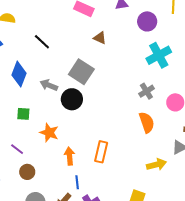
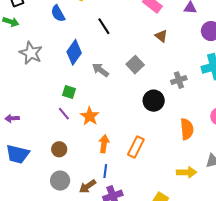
gray square: (81, 72) -> (135, 65), size x0.7
gray cross: (146, 91) -> (179, 80), moved
black circle: (72, 99) -> (154, 101), moved
purple line: (17, 149) -> (64, 114), moved

